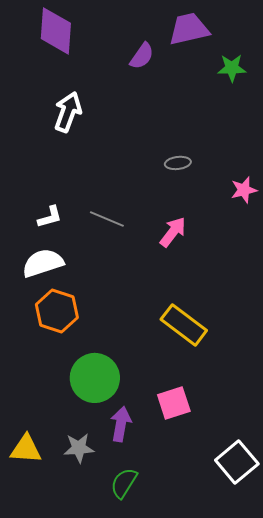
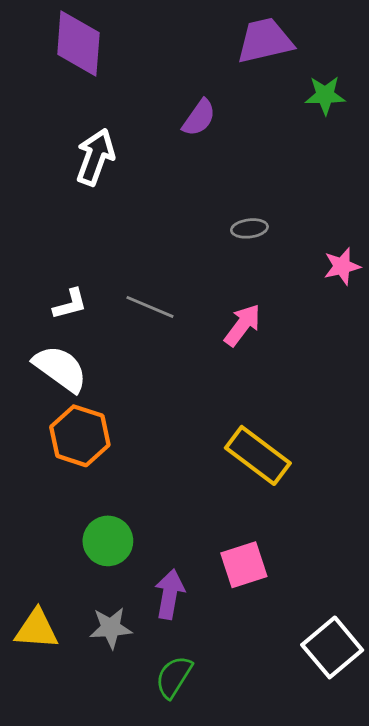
purple semicircle: (142, 56) -> (199, 118), moved
white semicircle: (43, 263) -> (60, 369), turned 54
green circle: (95, 378) -> (108, 541), moved, size x0.7

